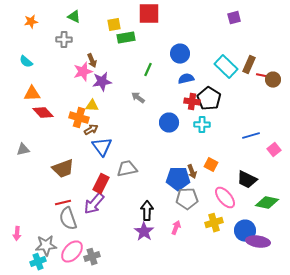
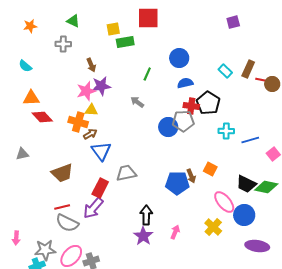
cyan rectangle: (226, 67) -> (225, 71), size x0.6
pink star: (83, 72) -> (86, 91), moved
cyan cross: (202, 125) -> (226, 131), moved
gray pentagon: (187, 199) -> (183, 121), moved
green diamond: (267, 203) -> (266, 187), moved
gray semicircle: (68, 219) -> (67, 223), turned -45
yellow cross: (214, 223) -> (213, 227), turned -30
blue circle: (245, 231) -> (244, 215), moved

